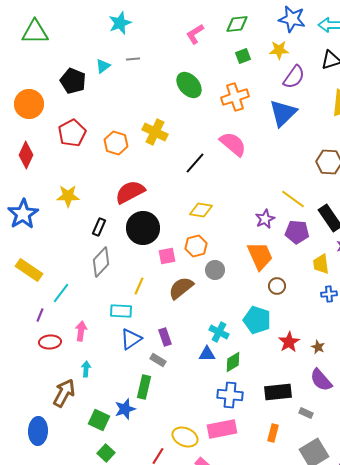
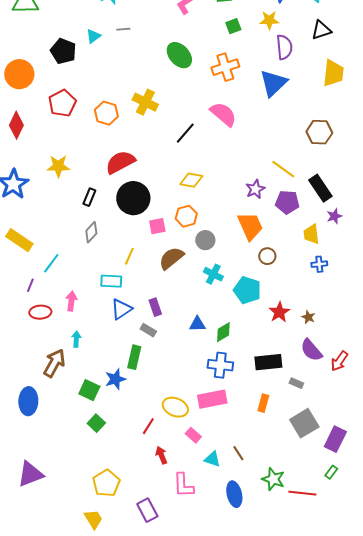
purple semicircle: (294, 77) -> (284, 47), turned -40
gray diamond: (101, 262) -> (91, 232), size x0.7
cyan cross: (219, 332) -> (213, 274), moved

